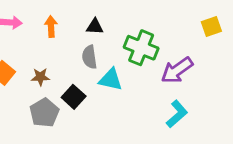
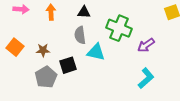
purple arrow: (177, 70) -> (146, 45), size x0.7
black square: (74, 97) -> (68, 65), turned 30

